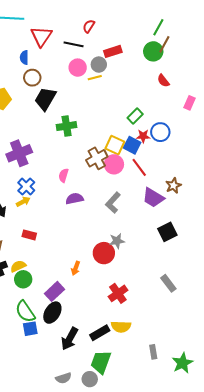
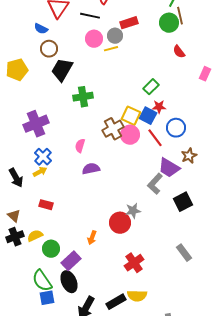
brown line: (164, 44) -> (180, 16), turned -42
blue semicircle: (24, 57) -> (41, 29), turned -64
blue circle: (160, 132) -> (176, 128), moved
gray L-shape: (113, 203) -> (155, 184), moved
green circle: (23, 279) -> (51, 249), moved
black ellipse: (52, 313) -> (69, 282), turned -55

